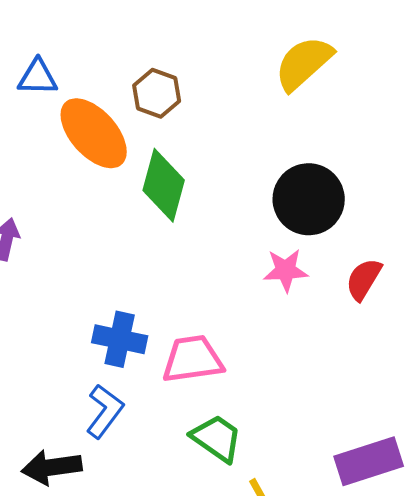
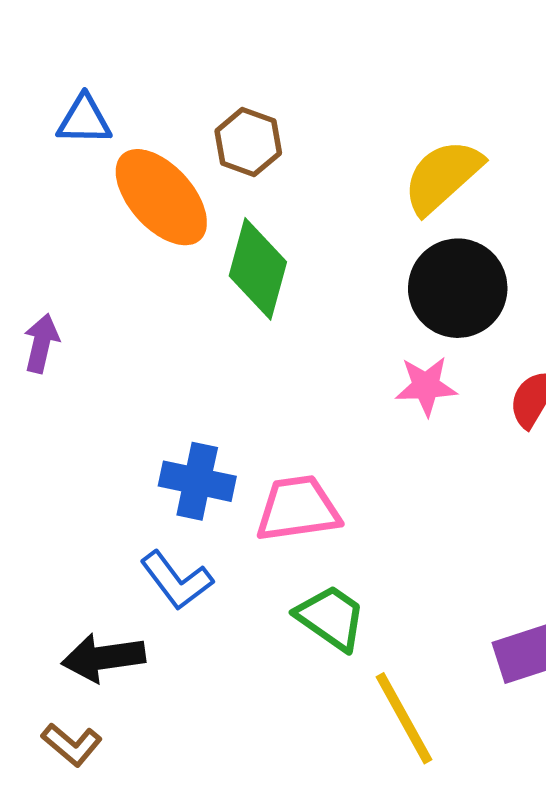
yellow semicircle: (304, 63) -> (443, 176), moved
blue L-shape: (105, 411) -> (176, 580), turned 106

